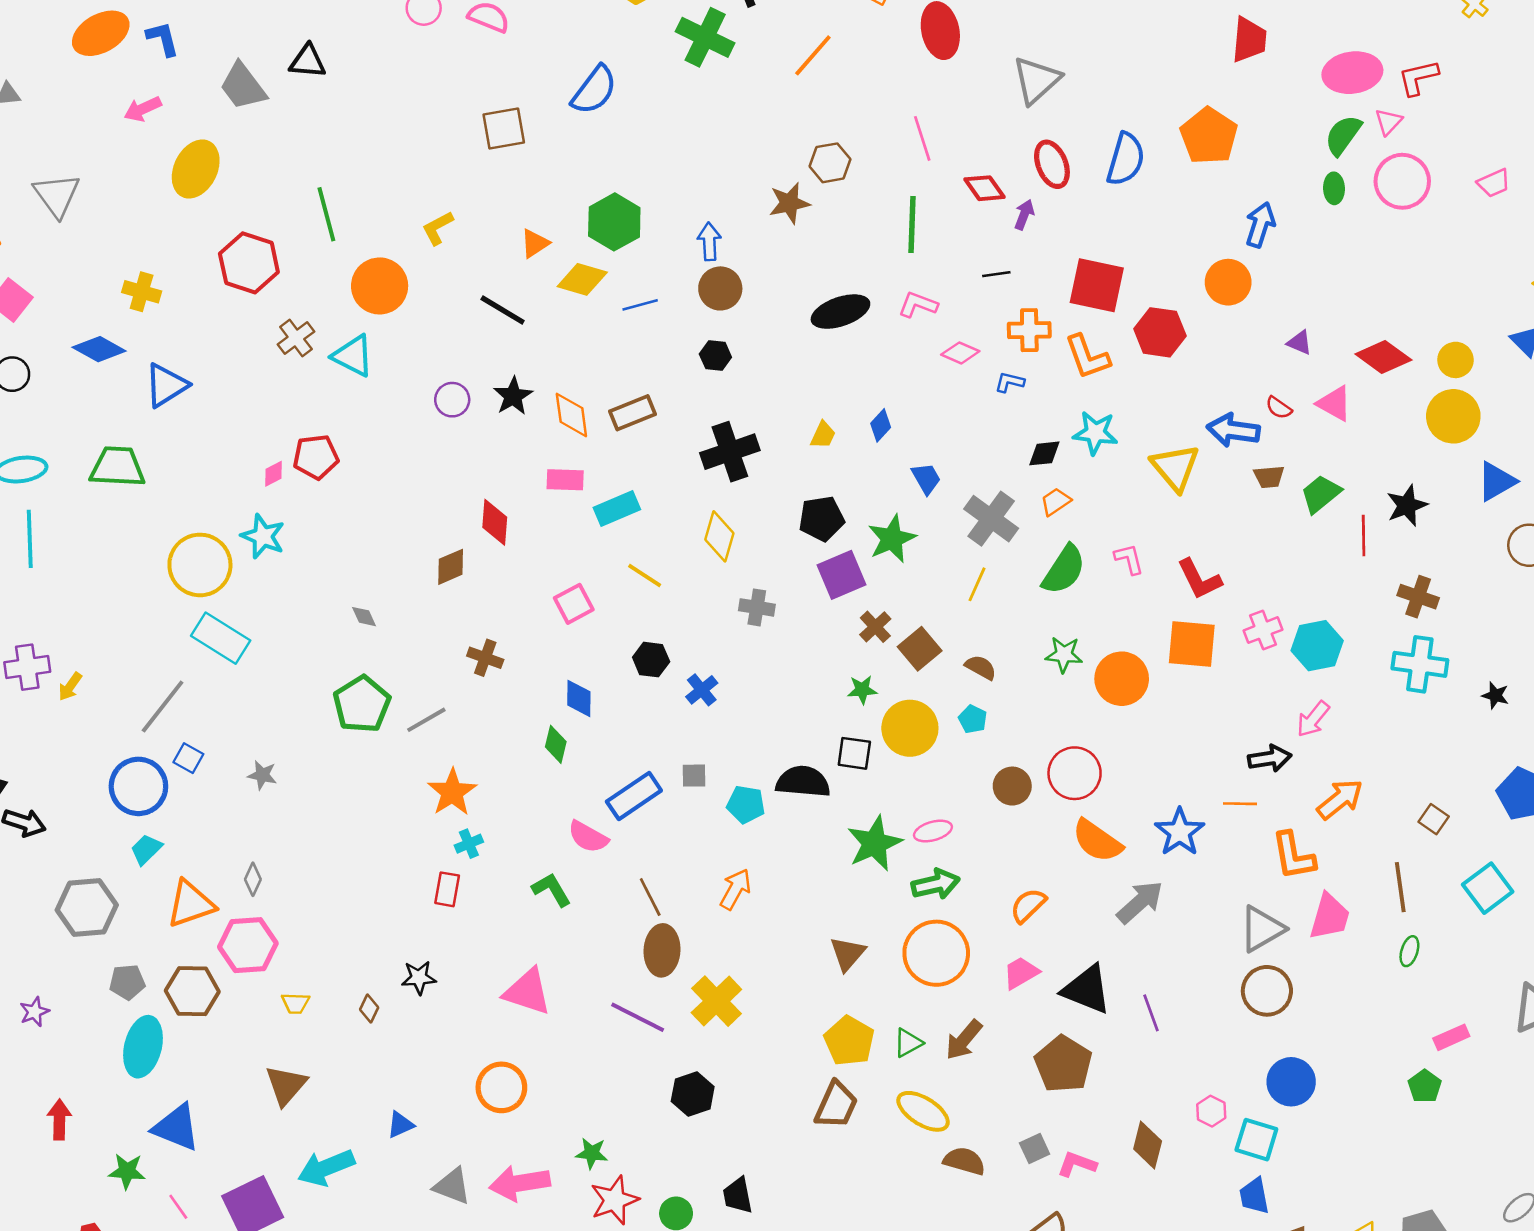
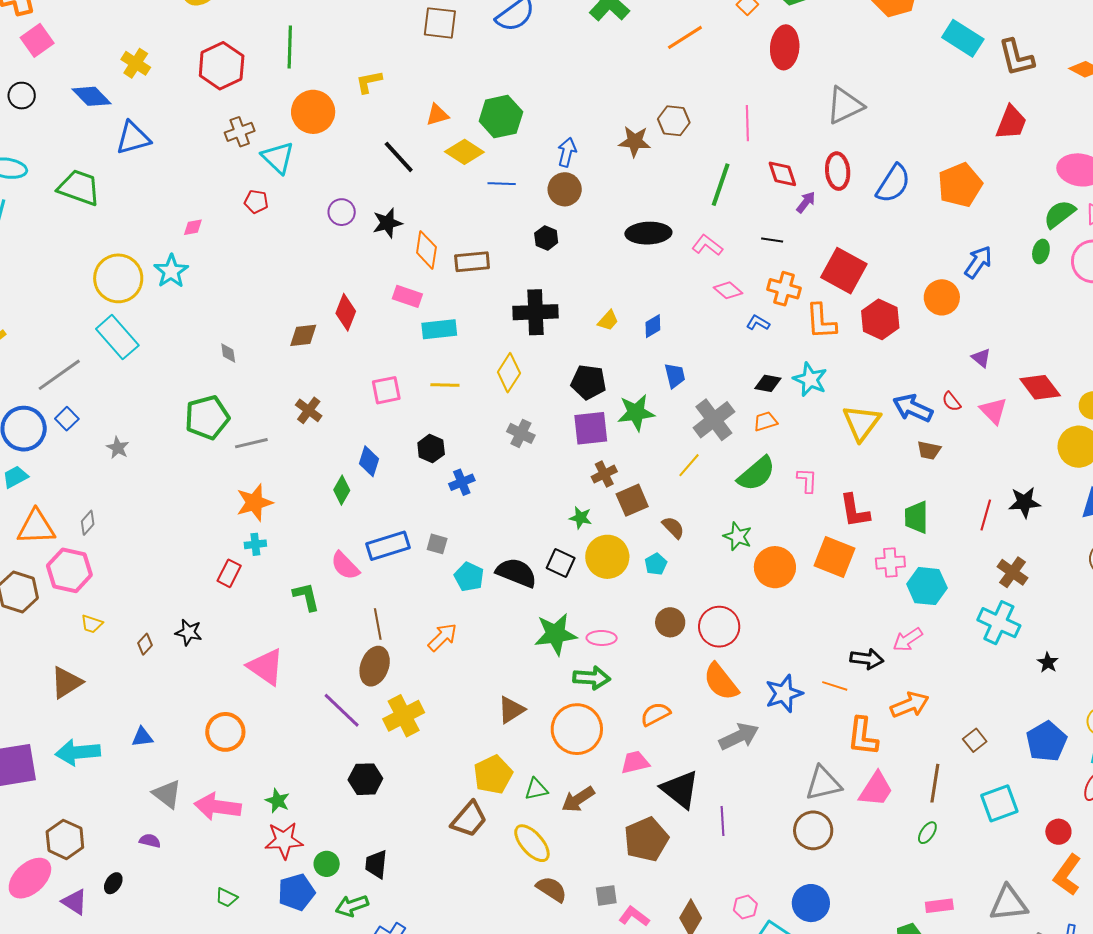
red pentagon: (316, 457) -> (256, 202), moved, size x0.7
green trapezoid: (1321, 494) -> (916, 517), moved, turned -68
yellow line: (645, 576) -> (445, 385), turned -48

